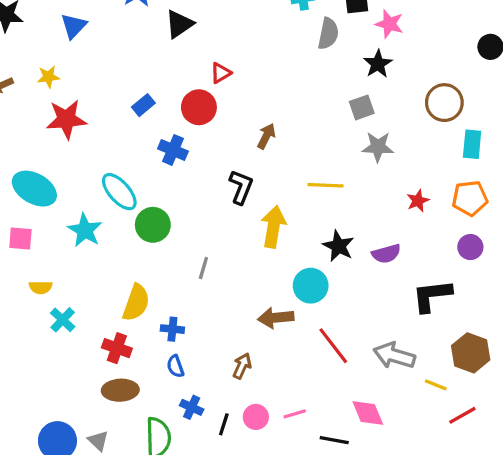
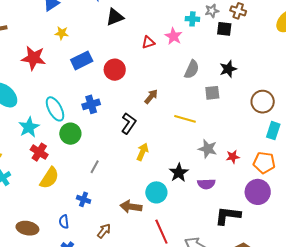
pink star: (389, 24) -> (174, 36), moved
gray semicircle: (328, 34) -> (192, 69), moved
red triangle: (221, 73) -> (148, 42), moved
yellow star: (48, 77) -> (62, 33), moved
blue rectangle: (143, 105) -> (82, 60), size x1.5
gray star: (378, 147) -> (208, 149), moved
blue cross: (173, 150) -> (91, 104), moved, turned 36
yellow line: (326, 185) -> (185, 119), moved
yellow arrow: (273, 227) -> (142, 152), size x0.7
purple circle: (470, 247) -> (258, 192), size x1.6
blue cross: (172, 329) -> (84, 199), moved
red cross: (117, 348) -> (39, 152), moved

